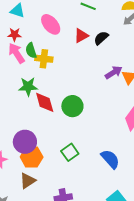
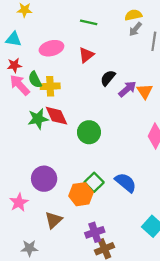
pink ellipse: (51, 24) -> (51, 48), turned -55
black semicircle: (101, 38) -> (108, 78), moved
red diamond: (45, 102) -> (56, 116), moved
orange hexagon: (32, 157) -> (81, 194), moved
blue semicircle: (110, 159) -> (126, 183), moved

